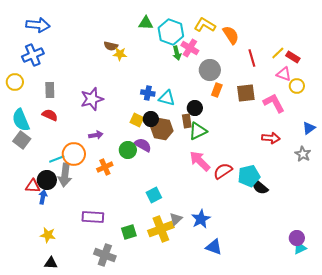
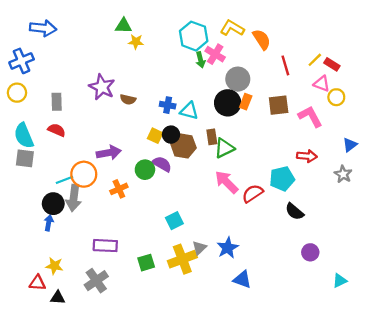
green triangle: (146, 23) -> (123, 26), moved
brown semicircle: (111, 46) -> (128, 99), moved
yellow star: (120, 54) -> (136, 42), moved
blue cross: (33, 55) -> (22, 61), moved
purple star: (92, 99) -> (102, 87), moved, turned -30
black circle: (195, 108) -> (228, 103), moved, size x1.5
purple arrow: (96, 135) -> (109, 153), size x1.5
gray square: (22, 140) -> (25, 158), turned -30
cyan pentagon: (249, 176) -> (282, 179), moved
red triangle: (33, 186) -> (37, 283), moved
purple circle: (297, 238) -> (310, 252), moved
gray cross: (105, 255) -> (96, 281), moved, turned 35

